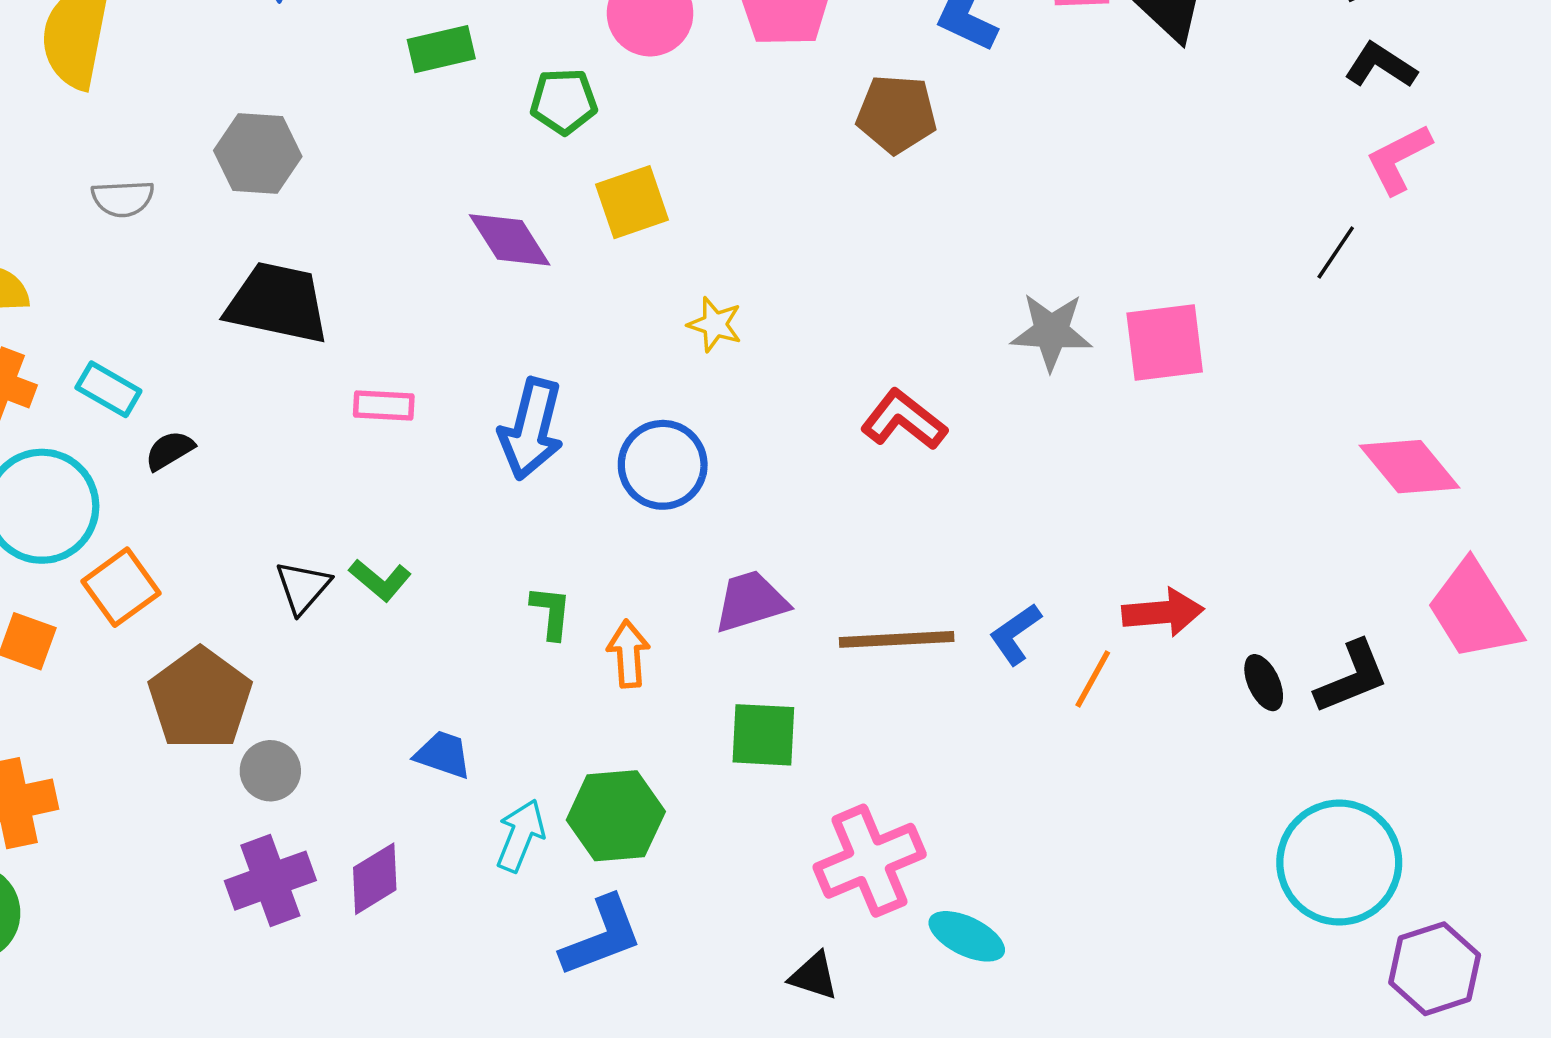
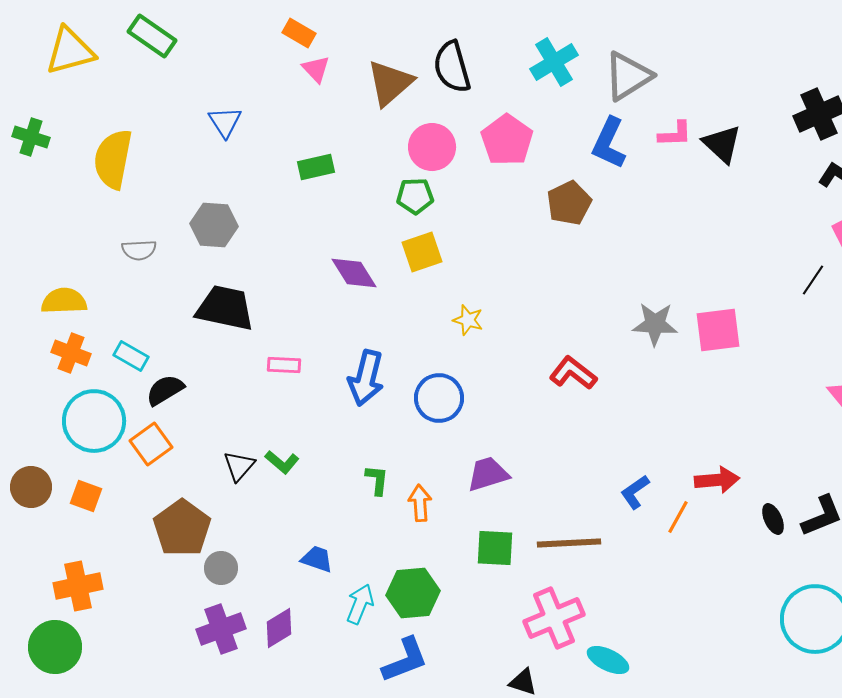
green pentagon: (564, 101) -> (415, 196), moved
brown pentagon: (897, 114) -> (569, 203), turned -30
black semicircle: (170, 450) -> (165, 390), size x1.4
orange square: (121, 587) -> (151, 444), moved
brown line: (897, 639) -> (569, 543), moved

